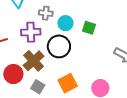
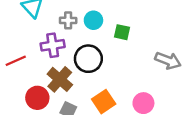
cyan circle: (65, 23) -> (93, 20), moved

